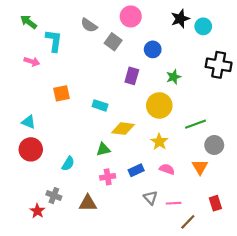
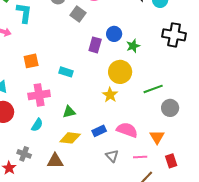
blue circle: (153, 49) -> (114, 34), moved
yellow diamond: (123, 129) -> (70, 138), moved
yellow star: (159, 142) -> (110, 95), moved
orange triangle: (200, 167) -> (157, 137), moved
pink semicircle: (167, 169) -> (127, 130), size x1.5
pink cross: (108, 177) -> (39, 95), moved, size x1.5
pink line: (174, 203) -> (140, 157), moved

